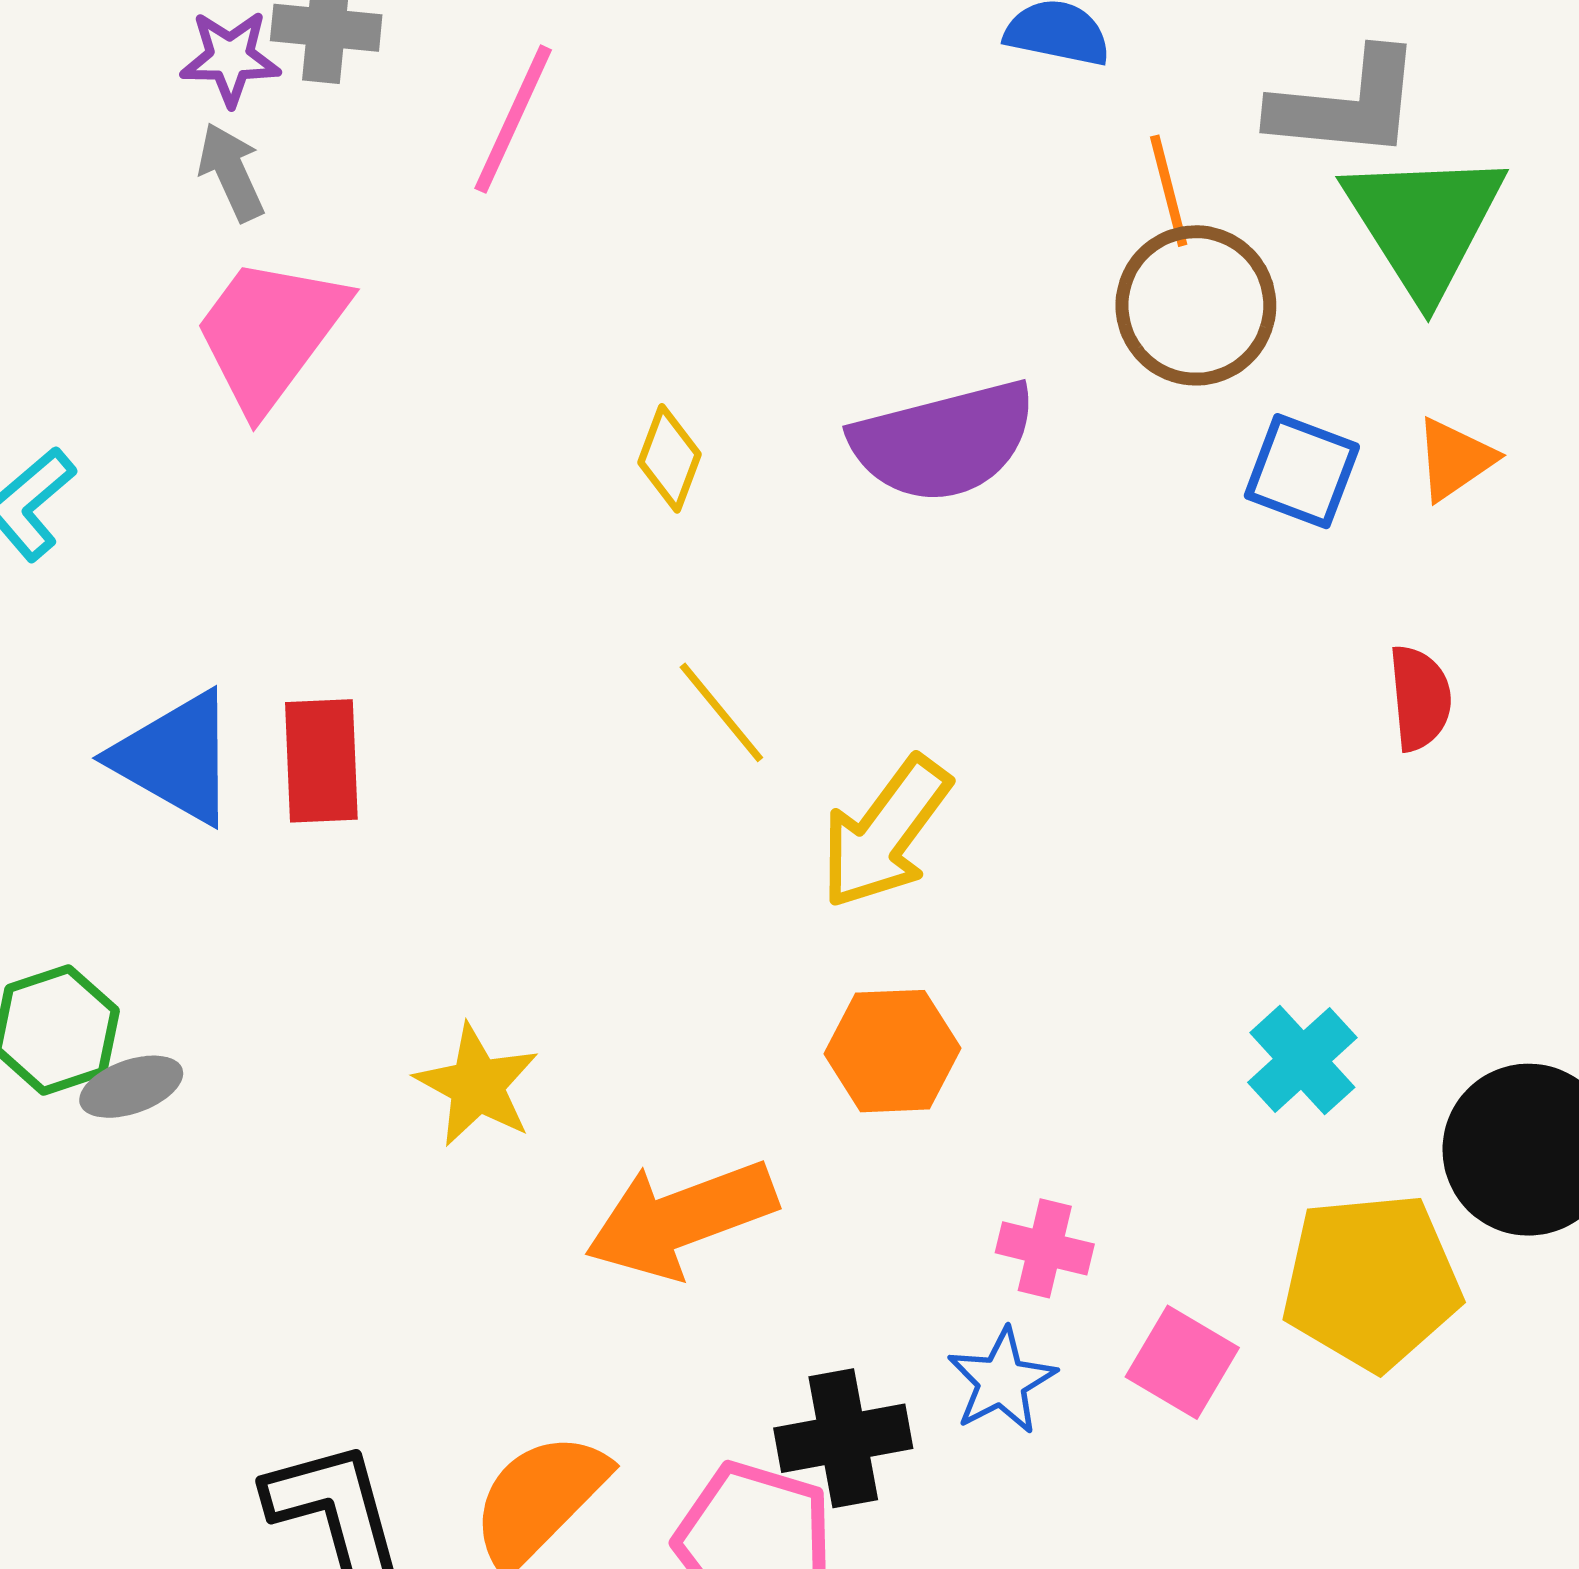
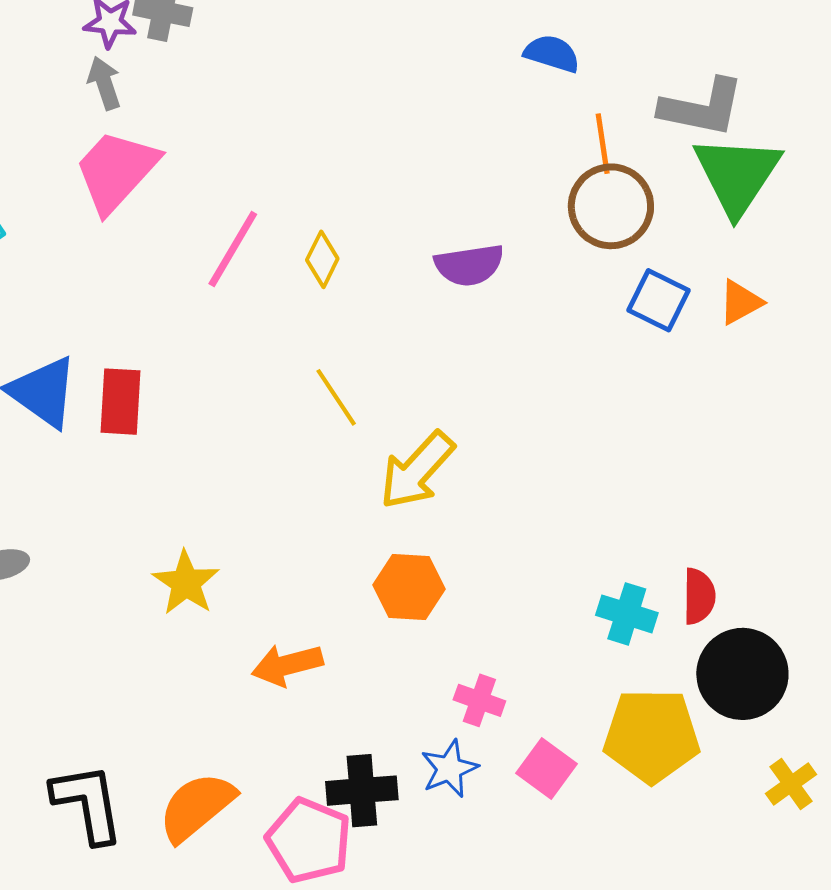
pink line: (513, 119) -> (233, 249), moved
purple semicircle: (944, 441) -> (469, 265), size x0.7
red semicircle: (1420, 698) -> (699, 596), moved
cyan cross: (1302, 1060) -> (627, 614), turned -36
orange arrow: (681, 1219) -> (287, 665), size x0.7

